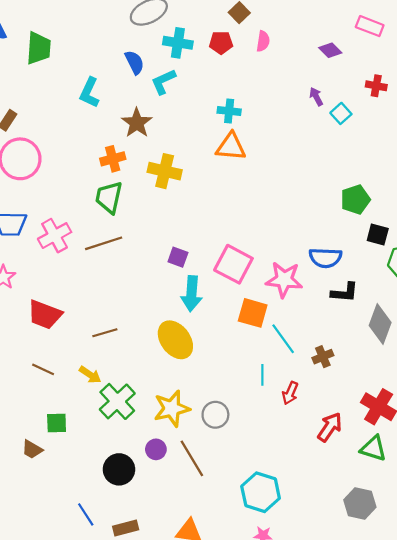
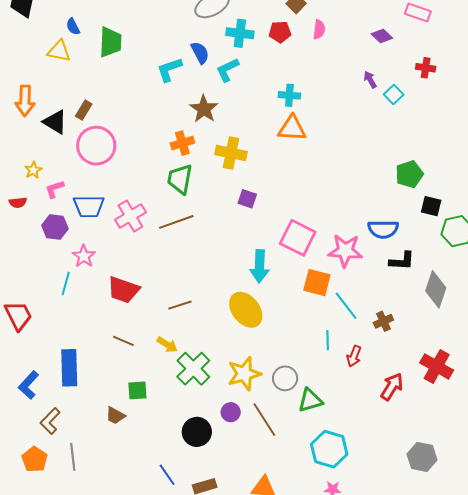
cyan L-shape: (89, 93) -> (169, 69), moved, turned 48
purple square: (178, 257) -> (247, 199), moved
green triangle: (373, 448) -> (310, 400), moved, turned -32

